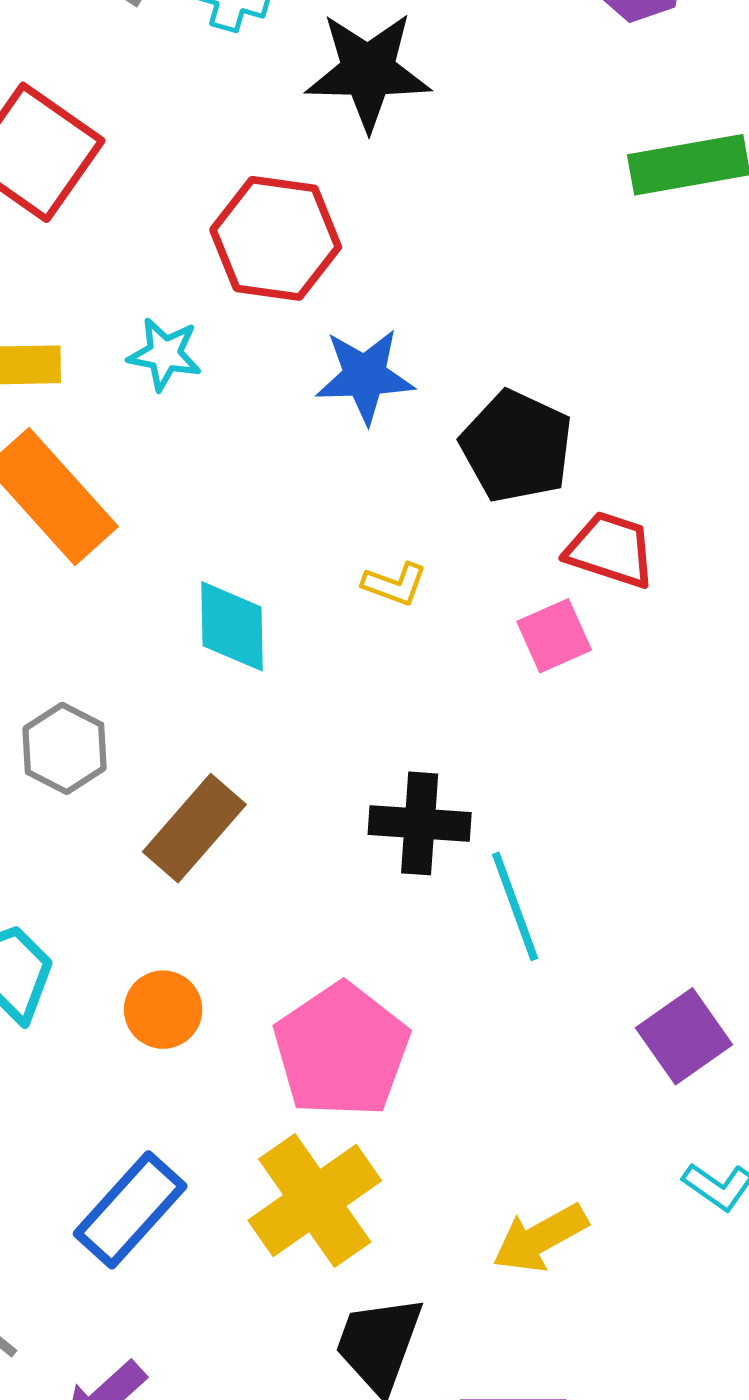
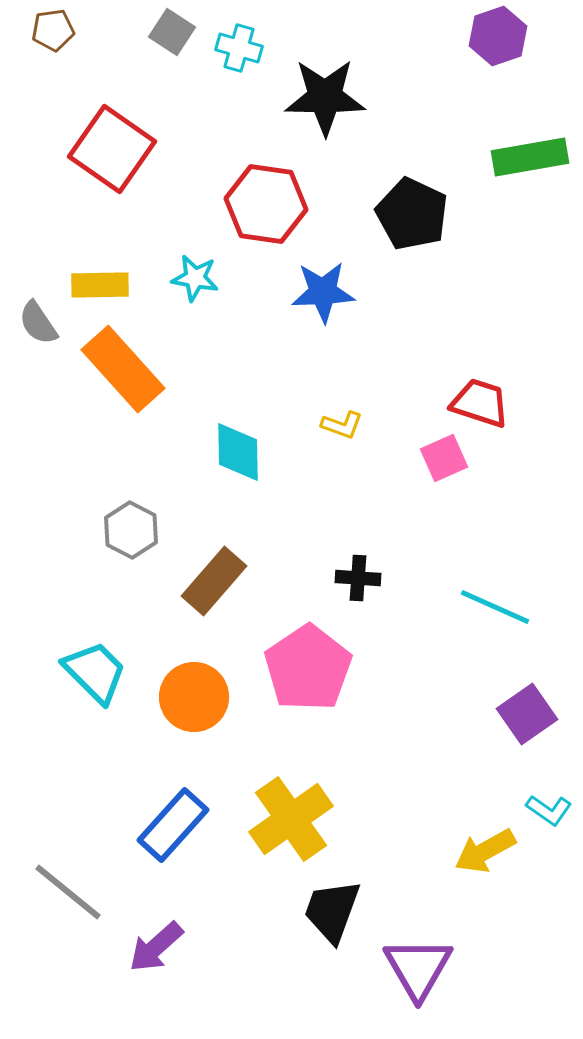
black pentagon: (517, 446) -> (412, 214), moved
black cross: (420, 823) -> (358, 578), size x0.7
cyan line: (515, 906) -> (495, 607), moved, turned -46
orange circle: (163, 1010) -> (194, 697), size x1.4
pink pentagon: (341, 1050) -> (308, 668), moved
yellow arrow: (540, 1238) -> (485, 851), moved

